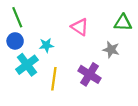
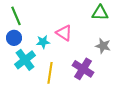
green triangle: (123, 23) -> (100, 13), moved
pink triangle: (80, 27) -> (64, 33), moved

